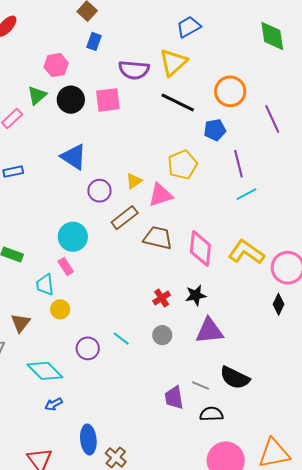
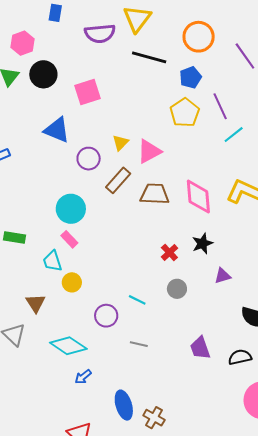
pink square: (108, 100) -> (88, 92), moved
yellow pentagon: (183, 165) -> (185, 113), moved
purple triangle: (209, 331) -> (223, 276), size x0.6
gray line: (200, 386) -> (139, 344), moved

